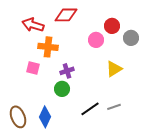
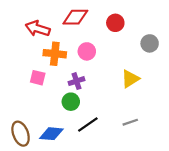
red circle: (112, 26) -> (115, 23), moved
pink circle: (96, 40) -> (87, 51), moved
black line: (90, 109) -> (88, 125), moved
blue diamond: (45, 117) -> (51, 134), turned 70

